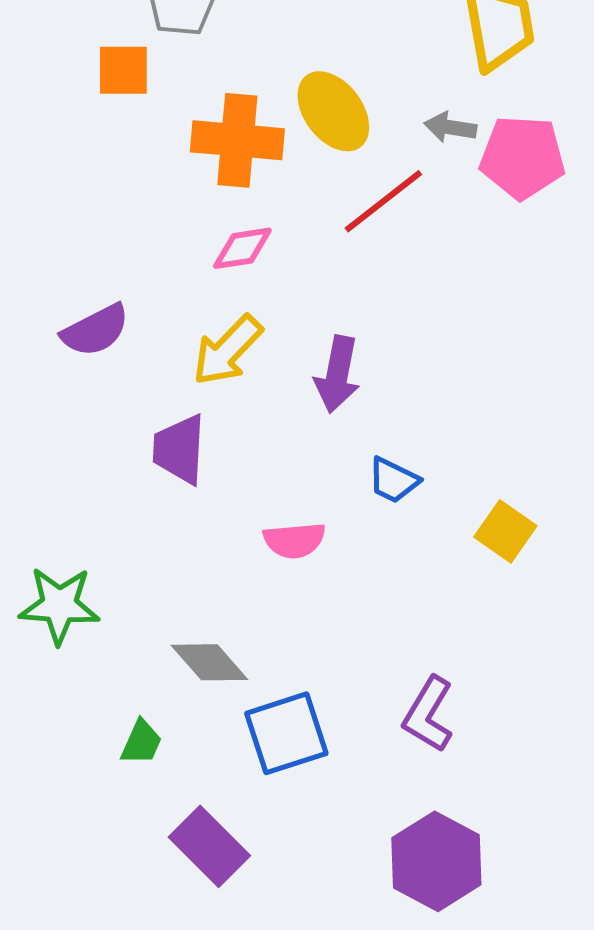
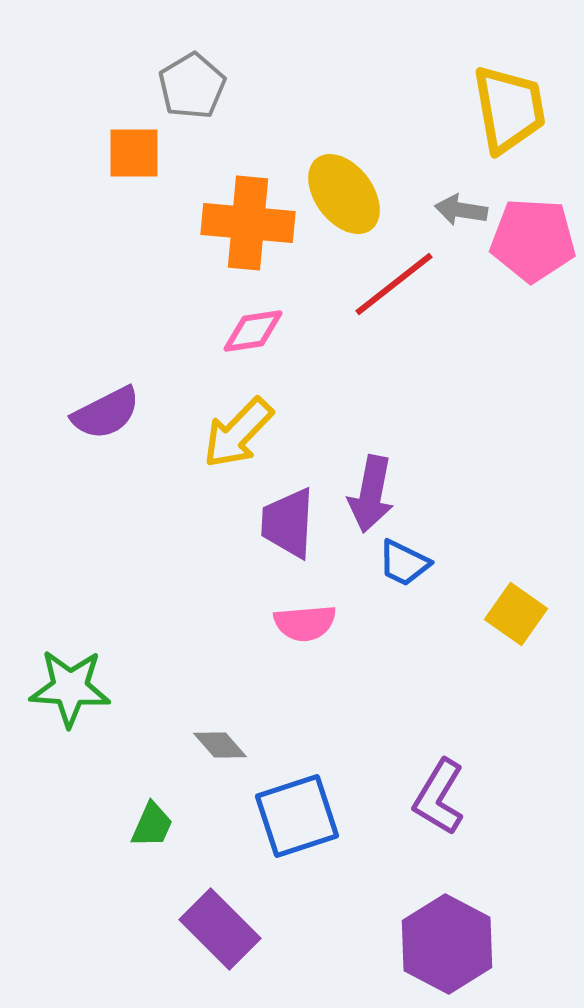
purple arrow: (337, 374) -> (371, 494), moved
purple trapezoid: (179, 449) -> (288, 523), moved
gray diamond: (209, 662) -> (220, 745), size x0.7

